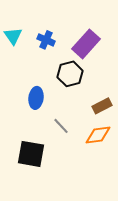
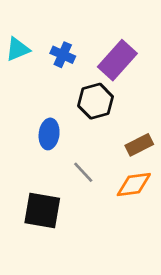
cyan triangle: (13, 36) -> (18, 49), turned 42

